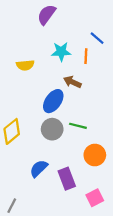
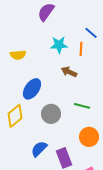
yellow semicircle: (25, 65) -> (18, 55), moved
blue ellipse: (53, 101) -> (32, 89), moved
green line: (78, 126) -> (82, 106), moved

